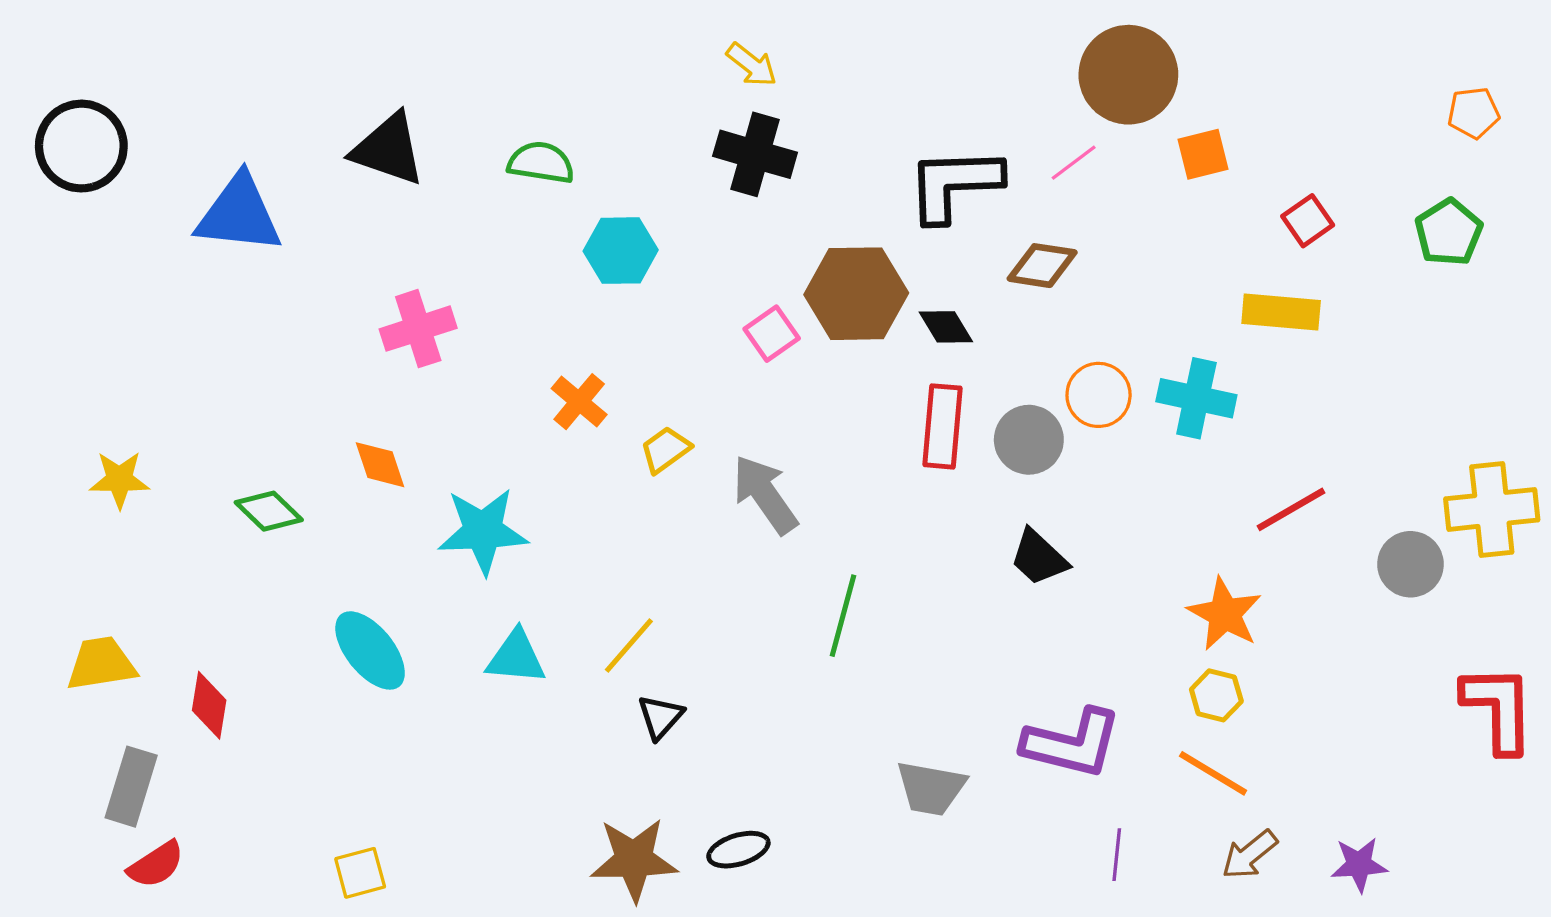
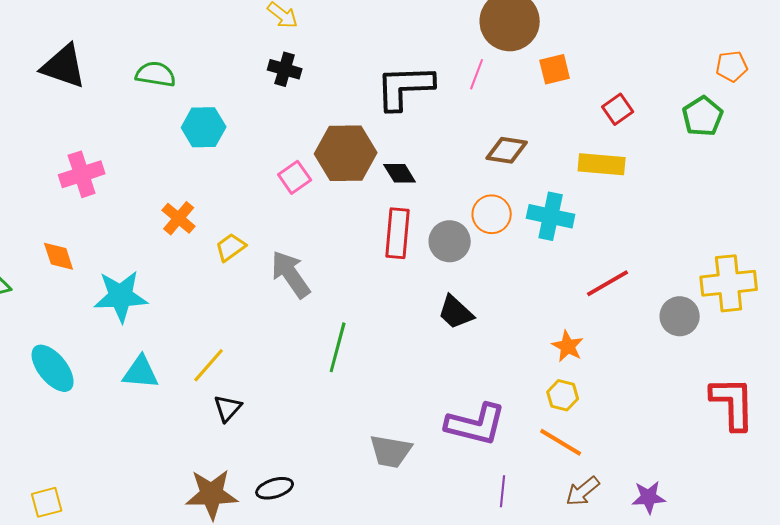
orange pentagon: (1474, 113) -> (732, 66), moved
black cross: (755, 154) -> (285, 69), size x0.7
pink line: (1074, 163) -> (477, 74), turned -32
brown diamond: (1042, 266) -> (507, 150), moved
orange star: (1225, 614) -> (568, 346), size x0.7

